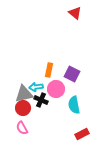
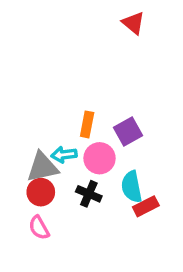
purple square: (72, 74) -> (128, 132), turned 35
black cross: (41, 100) -> (89, 194), moved
red rectangle: (82, 134) -> (146, 206), moved

